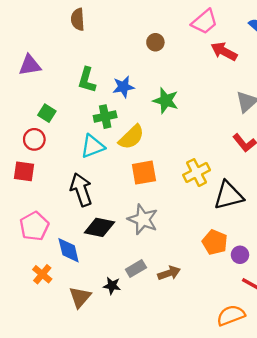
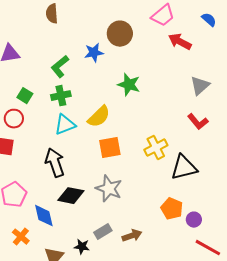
brown circle: (155, 42) -> (120, 34), size x1.6
green L-shape: (87, 80) -> (60, 67), turned 35
blue star: (123, 87) -> (94, 53), moved
green cross: (105, 117) -> (61, 96), moved

